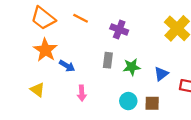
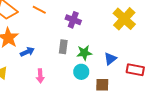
blue arrow: (67, 66) -> (27, 52), turned -56
cyan circle: (128, 101) -> (81, 72), moved

